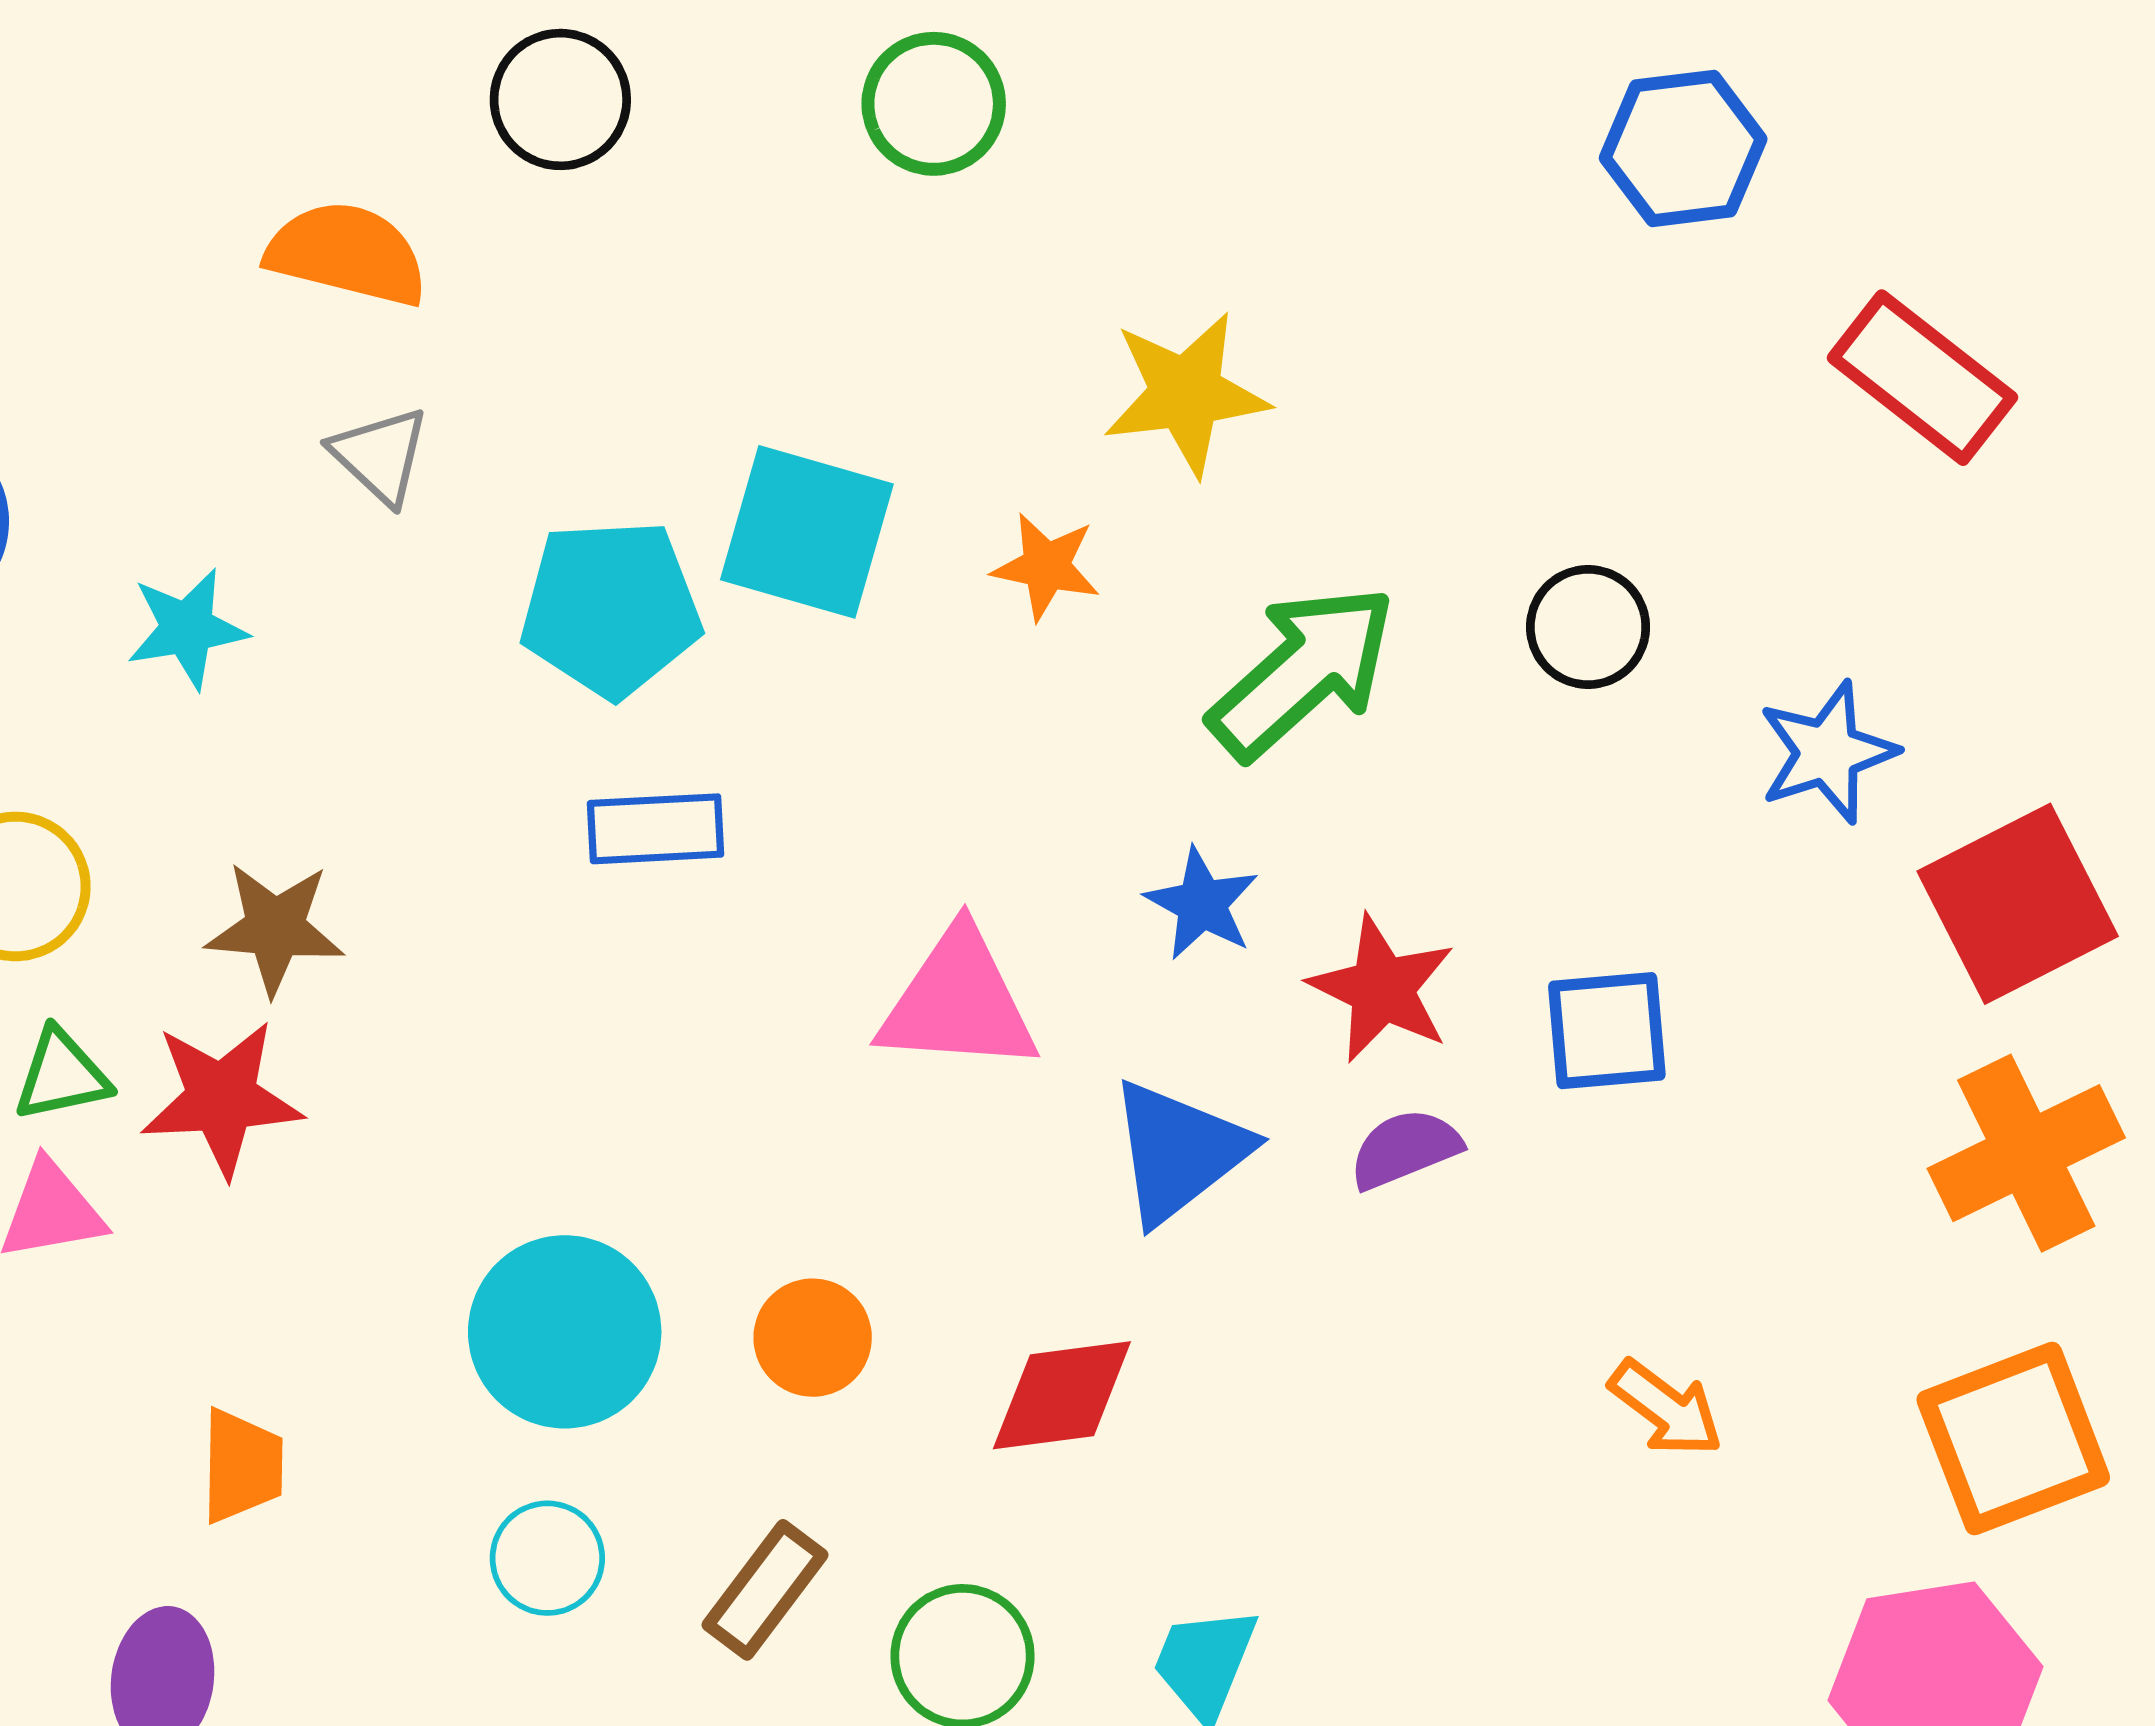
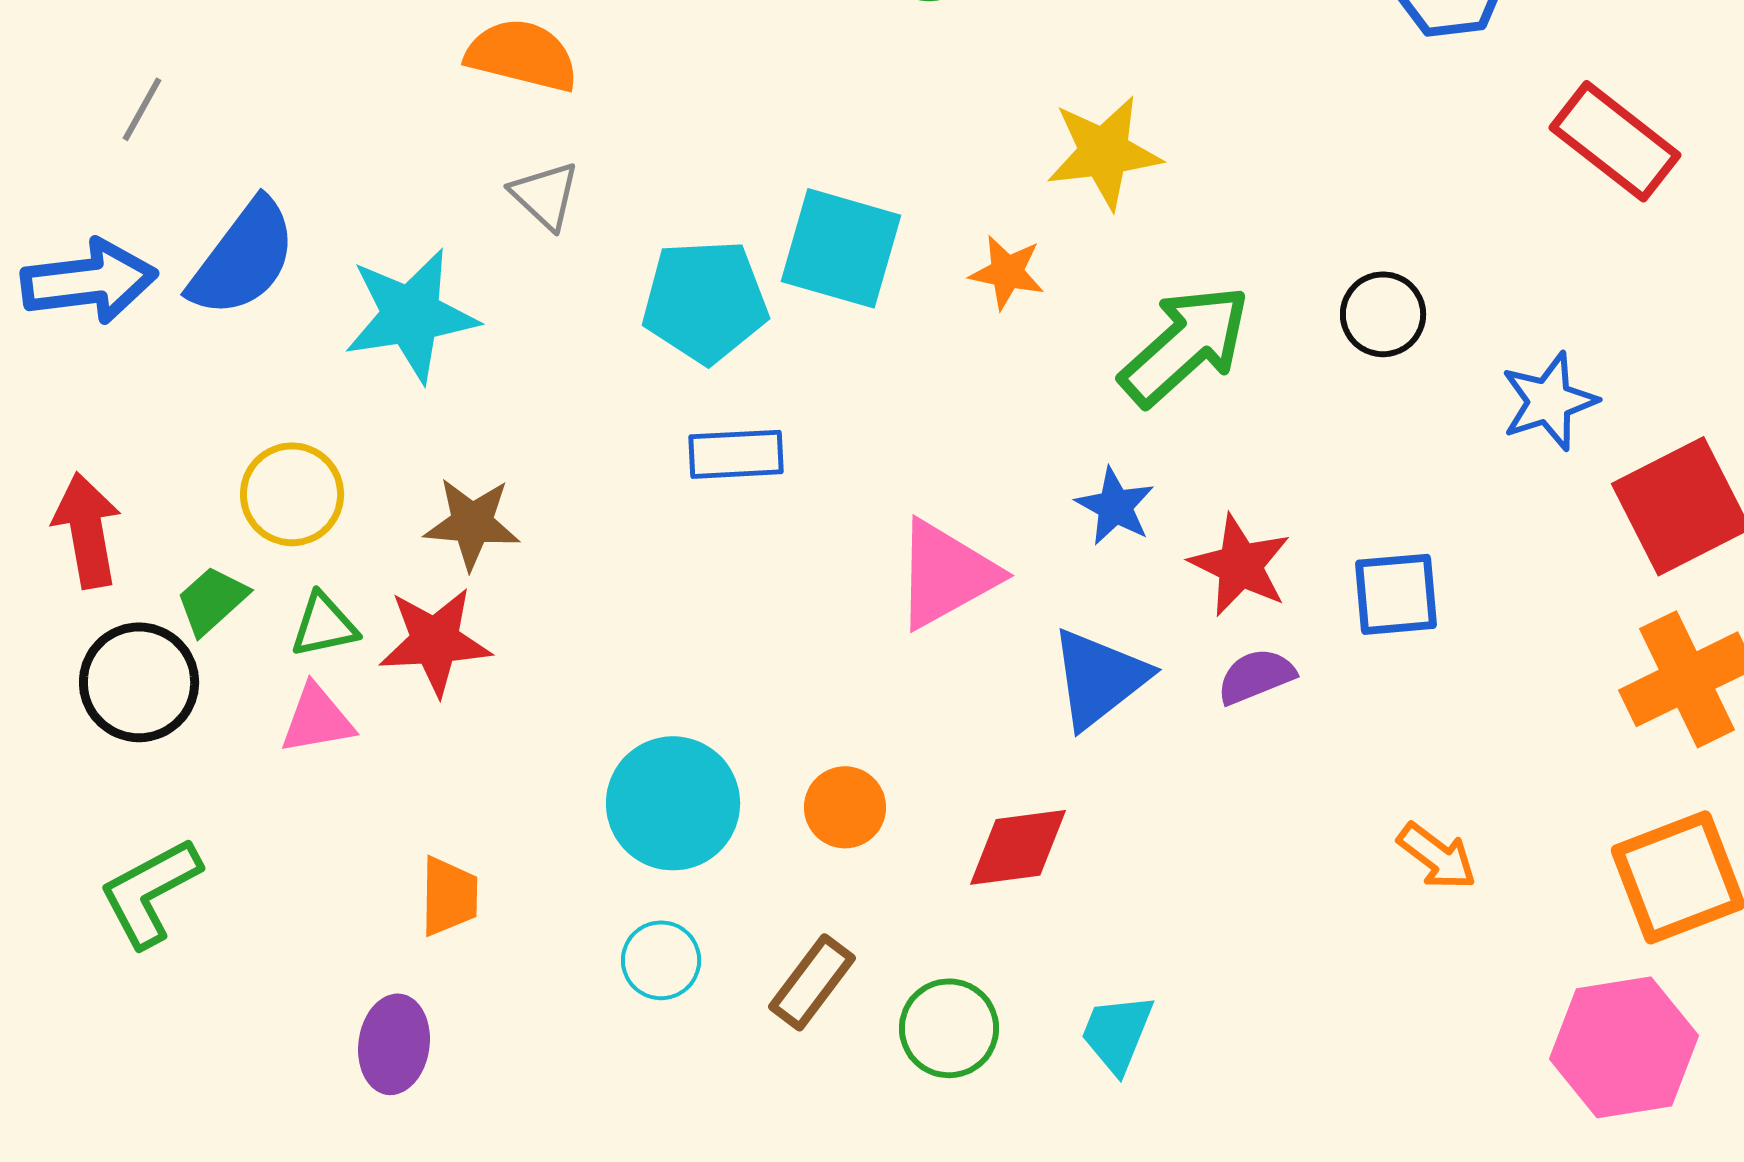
cyan star: (187, 628) -> (411, 315), size x1.6
pink triangle: (958, 1002) -> (946, 574), turned -33

